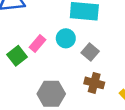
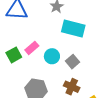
cyan circle: (66, 38) -> (52, 56), moved

